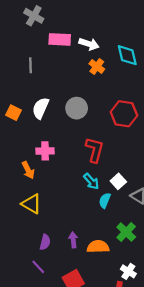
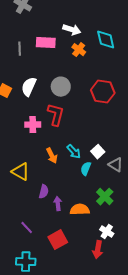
pink rectangle: (60, 39) -> (46, 43), moved
red L-shape: (95, 150) -> (56, 115), moved
orange arrow: (28, 170) -> (52, 156), moved
purple semicircle: (45, 242) -> (44, 192), moved

